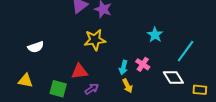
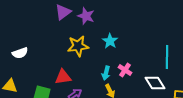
cyan star: (155, 35) -> (110, 41), moved
cyan line: (186, 51) -> (167, 57), turned -35

